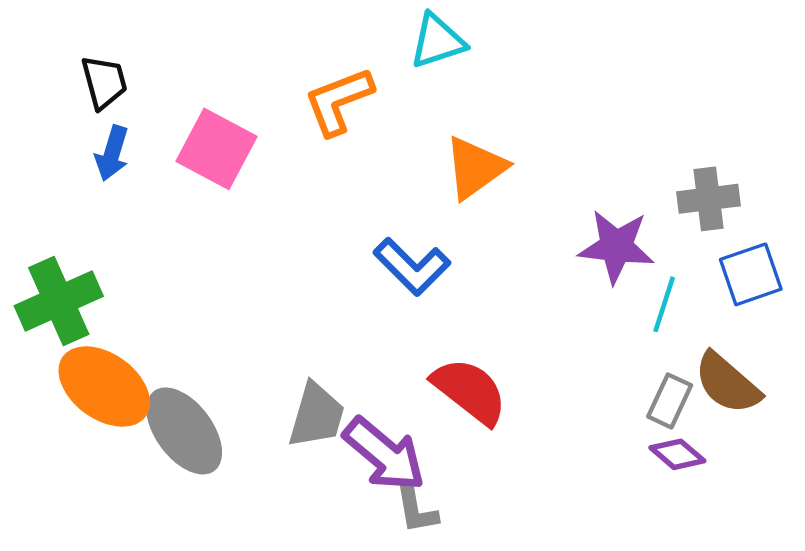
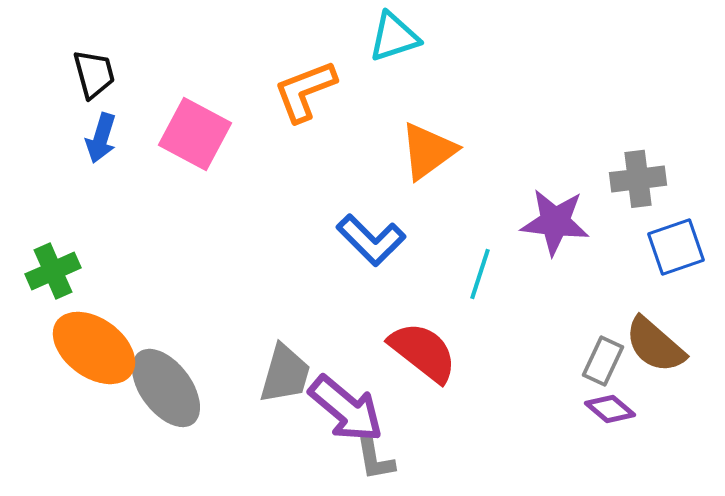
green cross: (59, 301) -> (53, 271), size x0.7
cyan line: (664, 304) -> (480, 274), moved

